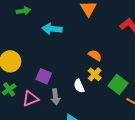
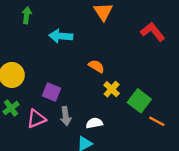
green arrow: (23, 11) -> (27, 15), turned -72
orange semicircle: (95, 55) -> (96, 66), moved
white semicircle: (79, 86) -> (94, 123), moved, turned 104

